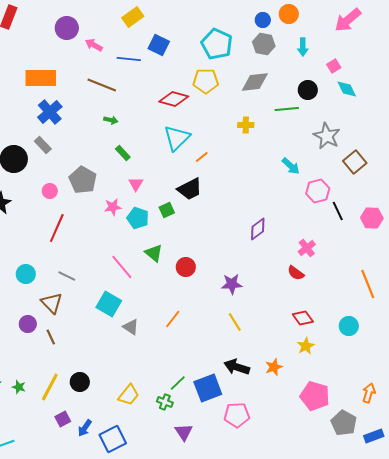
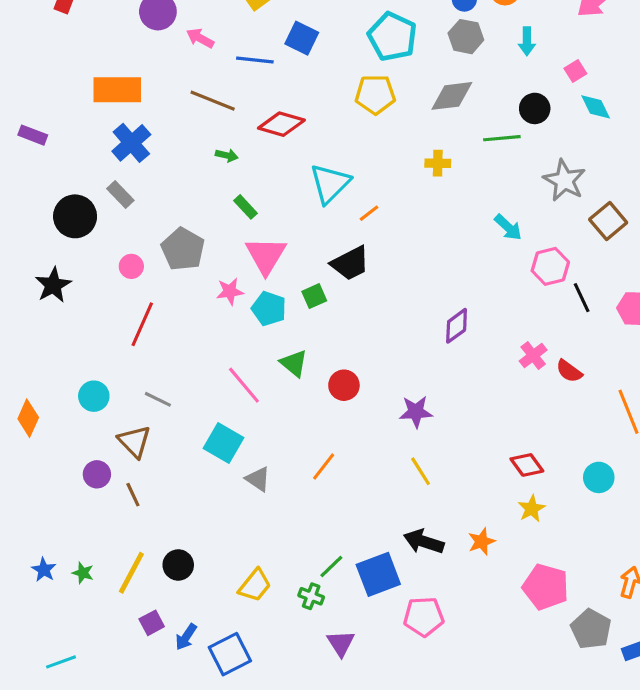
red diamond: (174, 99) -> (281, 124), moved
pink triangle: (136, 184) -> (266, 255), size x1.8
red semicircle: (296, 273) -> (569, 371), moved

